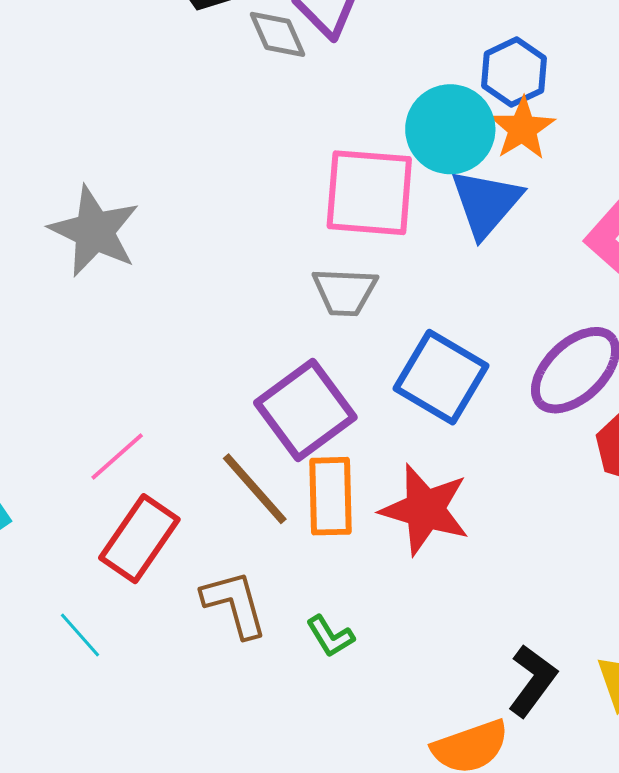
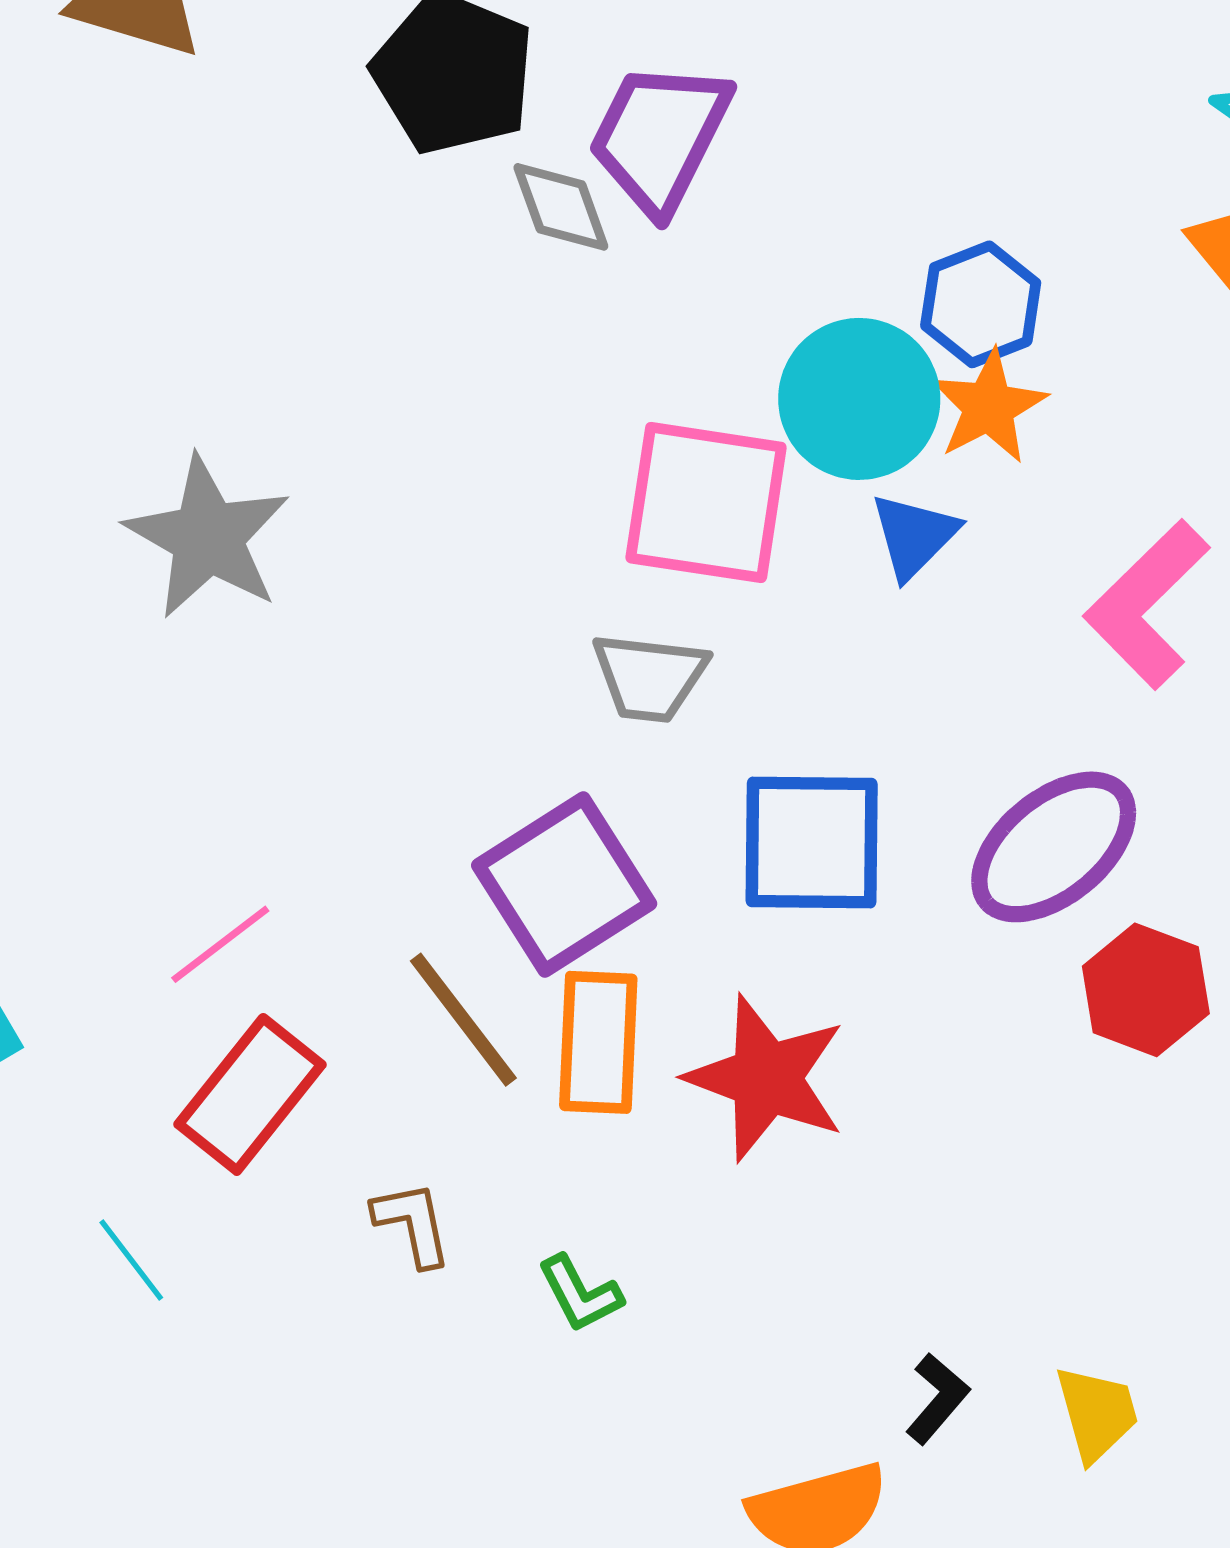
blue triangle: (486, 203) -> (914, 536), size x0.7
blue square: (441, 377) -> (812, 843), turned -34
brown L-shape: (235, 604) -> (413, 1224), size x0.7
black L-shape: (532, 681) -> (937, 1398), size x0.7

